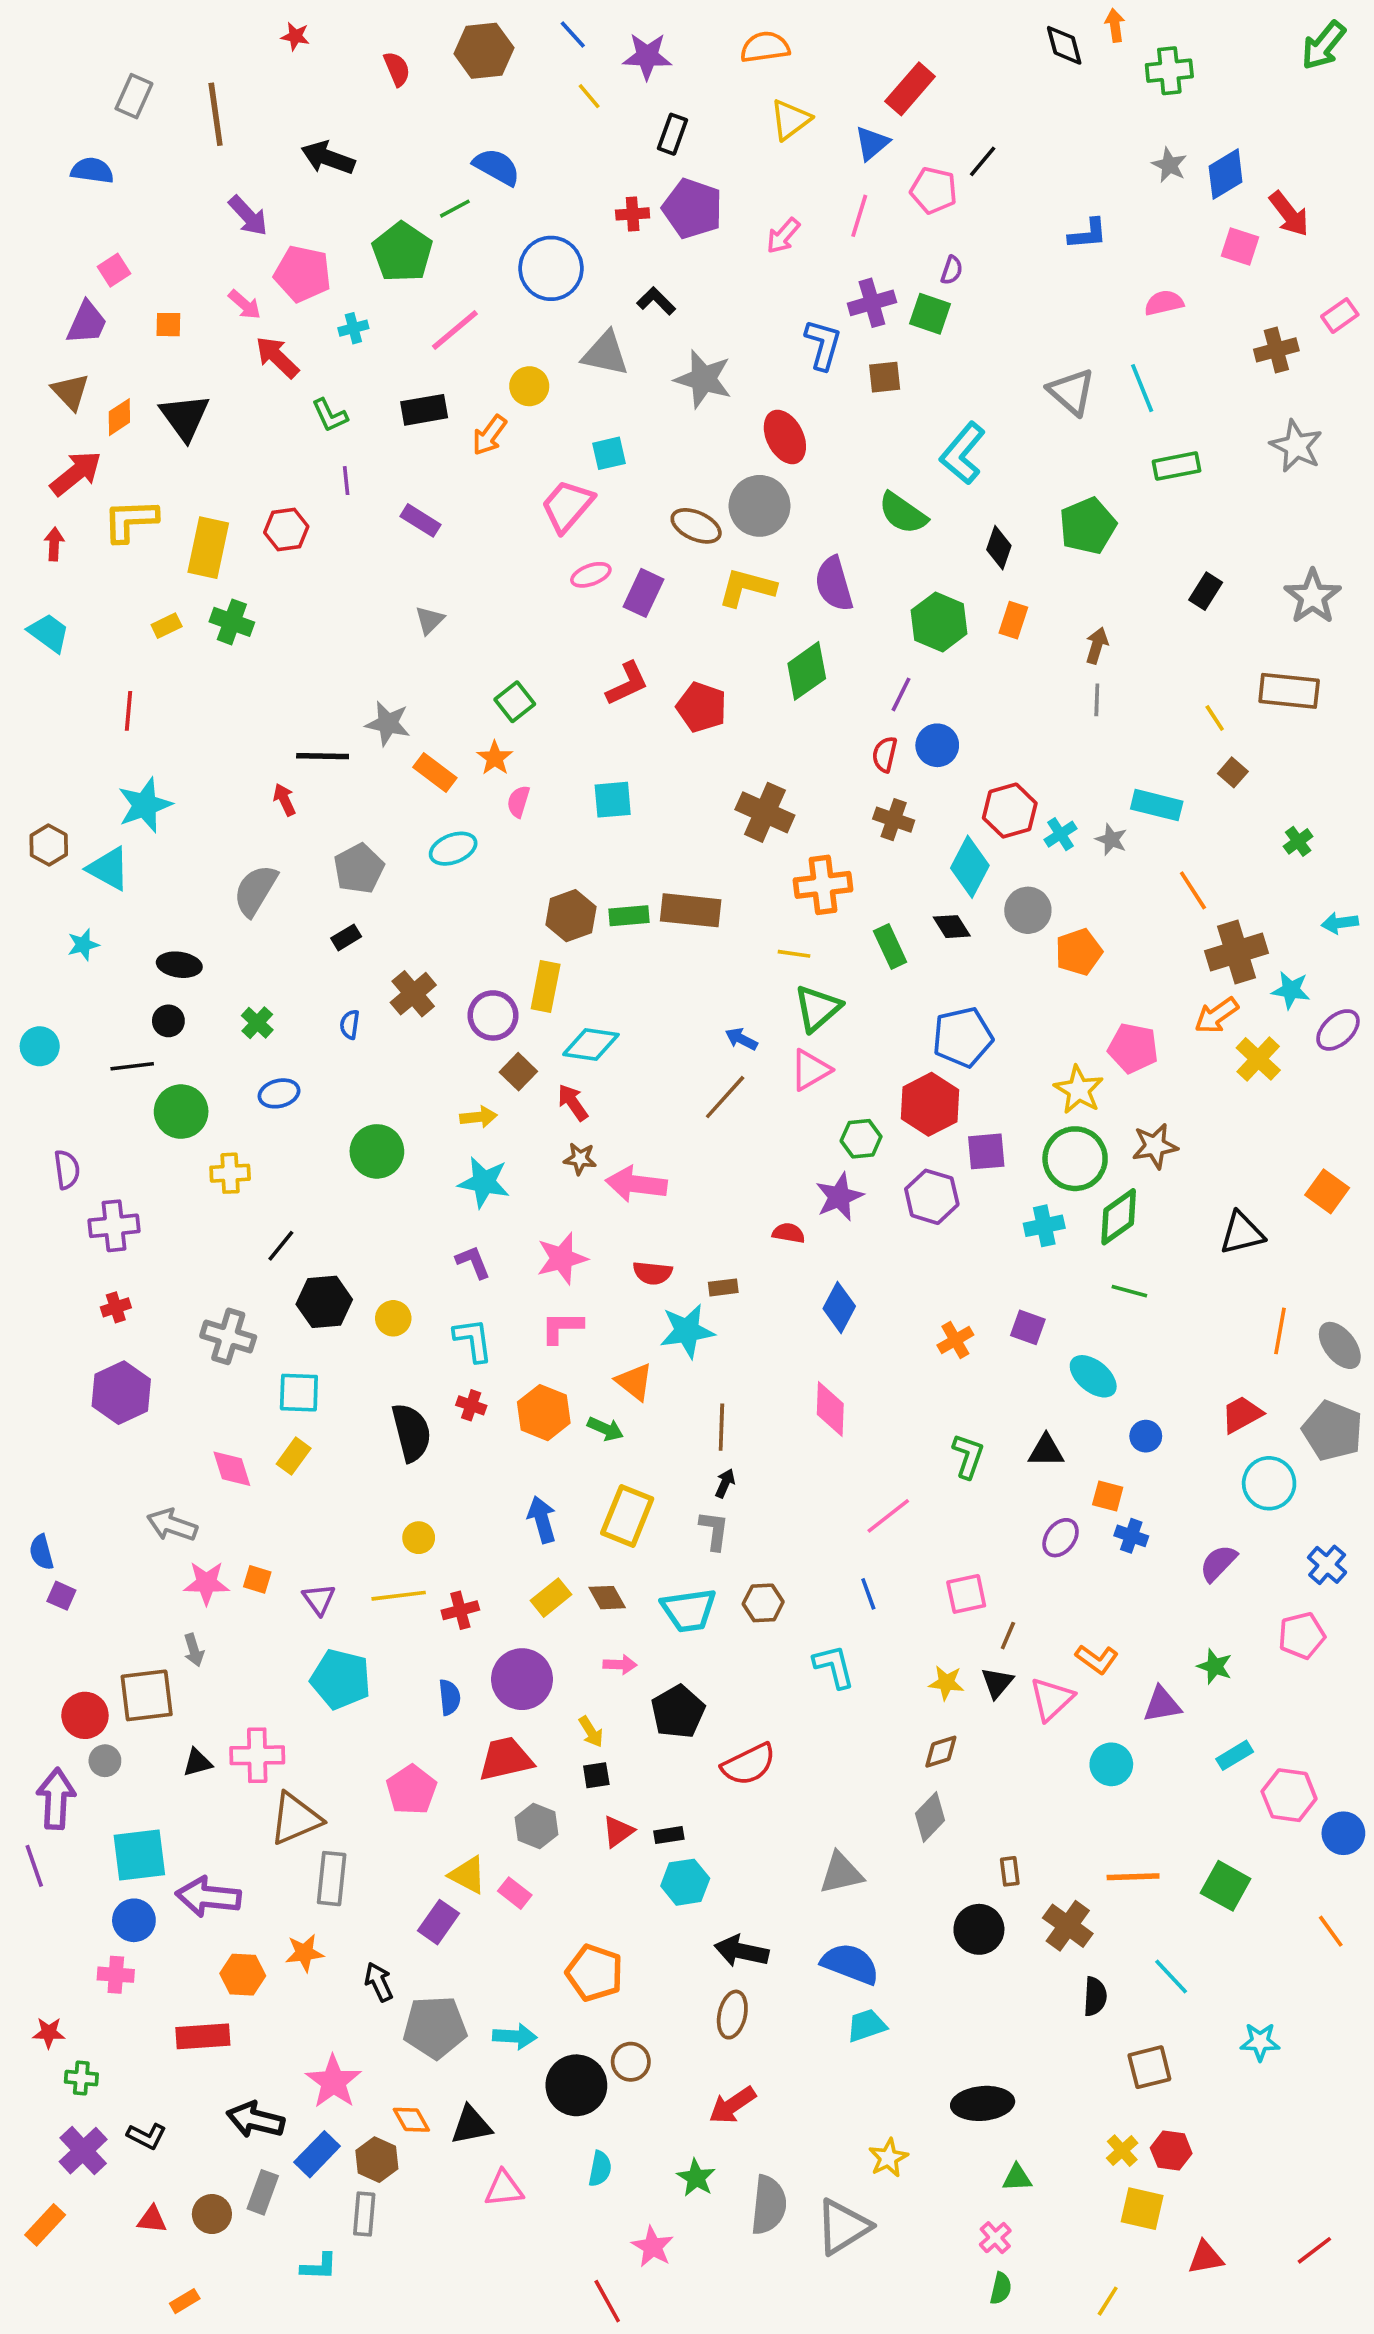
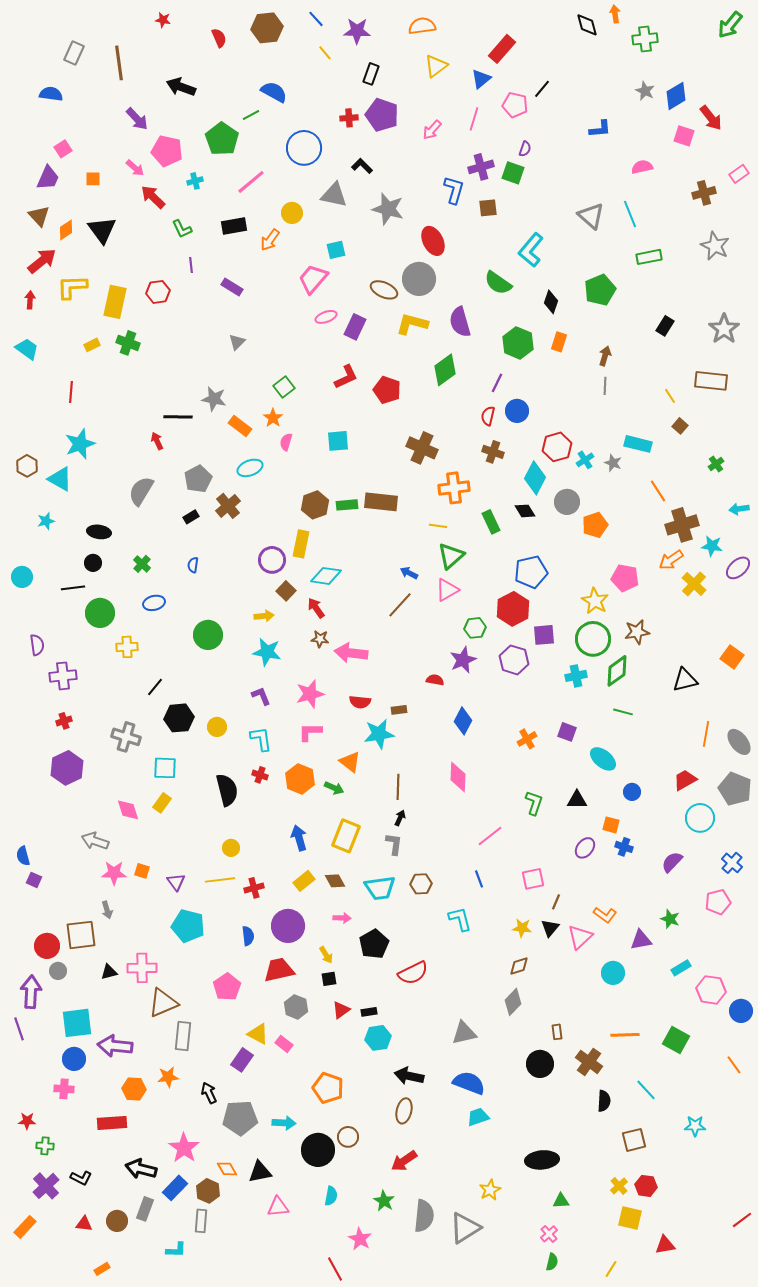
brown cross: (413, 994) -> (228, 506), moved
red line: (1314, 2250) -> (742, 1220), moved

